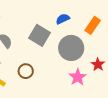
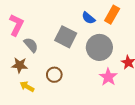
blue semicircle: (63, 19) -> (88, 18), turned -112
orange rectangle: (93, 25) -> (112, 15), moved

